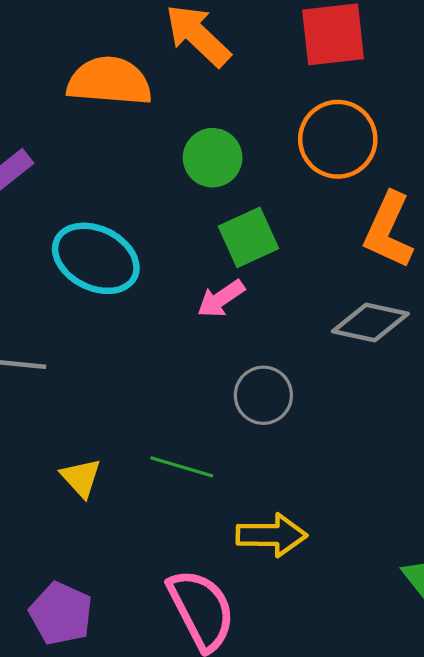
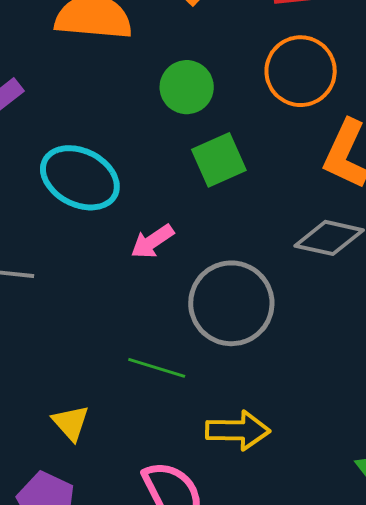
pink arrow: (221, 299) -> (152, 241), moved
gray circle: (263, 395) -> (231, 303), size x1.6
yellow triangle: (81, 478) -> (71, 423), moved

